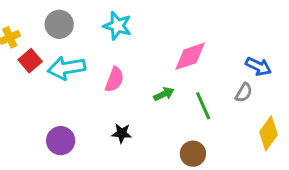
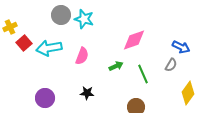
gray circle: (59, 24) -> (61, 15), moved

